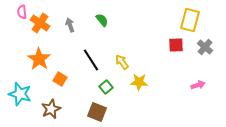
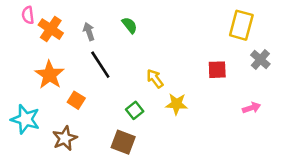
red square: (176, 45) -> (217, 70), moved
black line: (91, 60) -> (100, 65), moved

